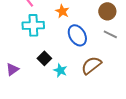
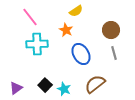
gray line: (110, 34) -> (114, 53), turned 48
black square: (44, 58) -> (45, 85), moved

